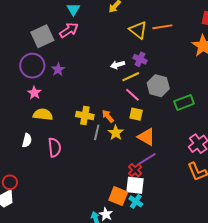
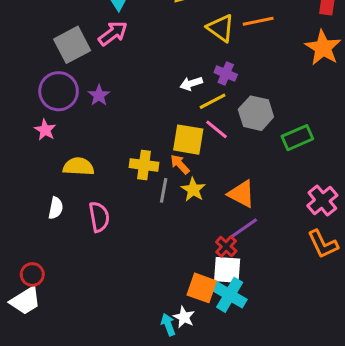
pink star: (34, 93) -> (45, 130), moved
yellow square: (136, 114) -> (188, 140), moved, size x1.5
cyan cross: (136, 201) -> (230, 295), size x1.5

